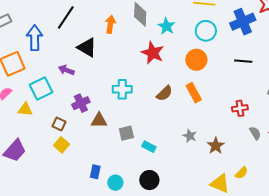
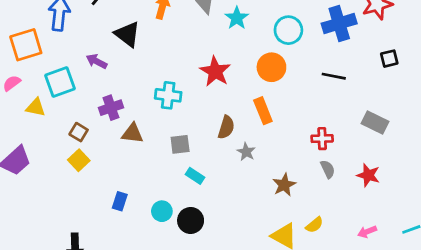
red star: (153, 53) -> (215, 71), moved
brown semicircle: (164, 93) -> (226, 127), moved, turned -36
gray square: (126, 133) -> (180, 144), moved
gray semicircle: (255, 133) -> (328, 169), moved
gray star: (190, 136) -> (246, 152), moved
cyan circle: (115, 183) -> (162, 211), moved

